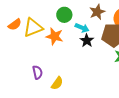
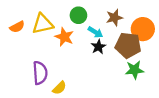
orange semicircle: (15, 25) -> (17, 27), moved
purple semicircle: (37, 72) -> (40, 73), size x1.5

